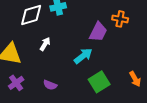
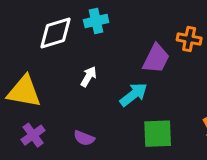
white arrow: (45, 44) -> (89, 77), moved
green square: (99, 82) -> (158, 134), turned 30

